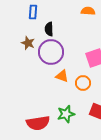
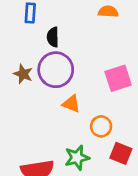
brown star: (28, 43) -> (23, 74), moved
orange circle: (83, 83) -> (101, 126), moved

